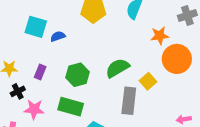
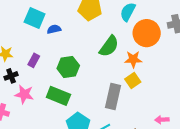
orange star: (160, 36) -> (133, 59), moved
orange circle: (177, 59) -> (147, 33), moved
green semicircle: (117, 68) -> (109, 46), moved, turned 150

